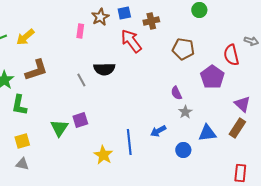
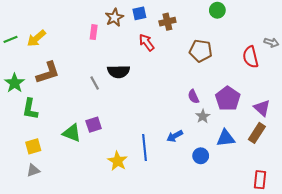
red arrow: (131, 41) -> (147, 42), size x0.7
purple pentagon: (212, 77) -> (228, 99), moved
green triangle: (59, 128) -> (72, 133), turned -42
gray triangle: (22, 164) -> (33, 170), turned -32

